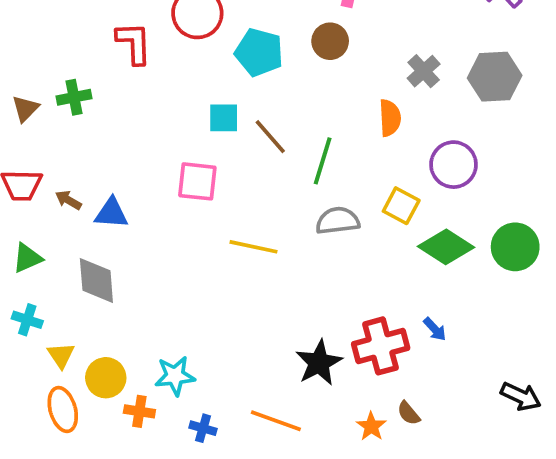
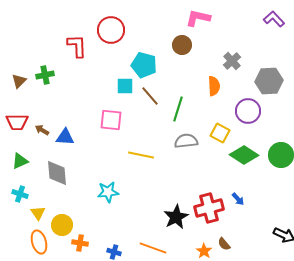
cyan pentagon: (259, 52) -> (144, 65), moved
gray hexagon: (495, 77) -> (269, 81), moved
cyan star: (175, 376) -> (108, 192), moved

